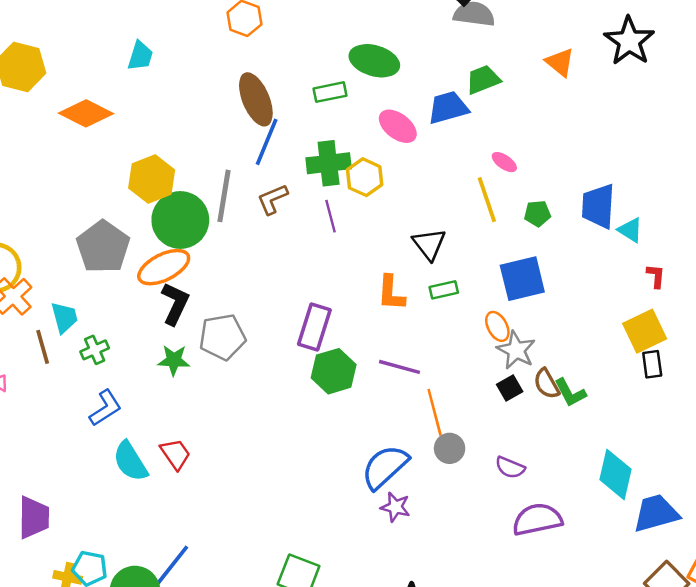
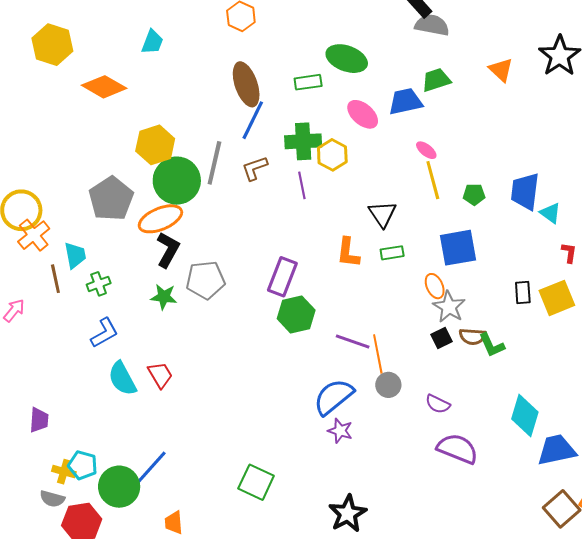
pink ellipse: (504, 162) -> (426, 150), moved
black rectangle: (652, 364) -> (523, 293), moved
purple line: (400, 367) -> (353, 341), moved
brown semicircle: (547, 384) -> (473, 336), turned -60
purple trapezoid: (34, 517) -> (39, 420), size x0.7
purple semicircle: (537, 519) -> (457, 449), turned 30

